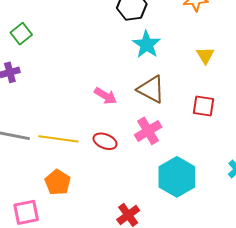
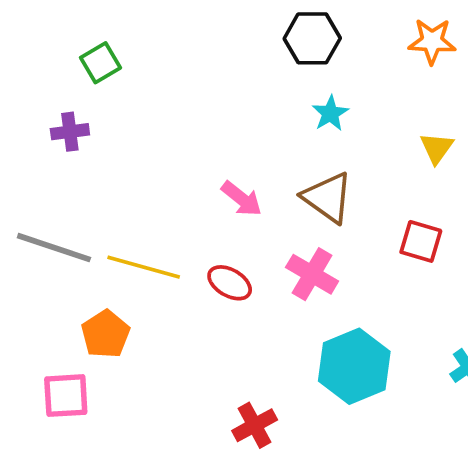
cyan star: (147, 44) -> (330, 113), size x0.7
pink cross: (148, 131) -> (312, 274), turned -36
orange pentagon: (58, 182) -> (106, 334), moved

